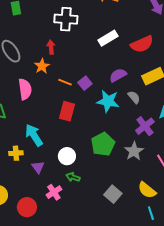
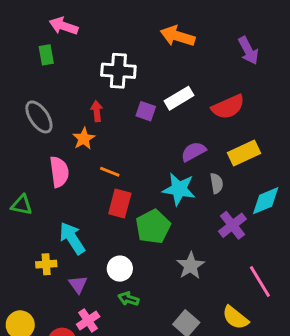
orange line: (65, 82) -> (110, 172), moved
purple square: (85, 83) -> (146, 111), moved, turned -32
gray semicircle: (134, 97) -> (217, 183), turned 32
green pentagon: (103, 144) -> (153, 227), moved
gray star: (134, 151) -> (191, 266), moved
pink cross: (54, 192) -> (88, 320), moved

